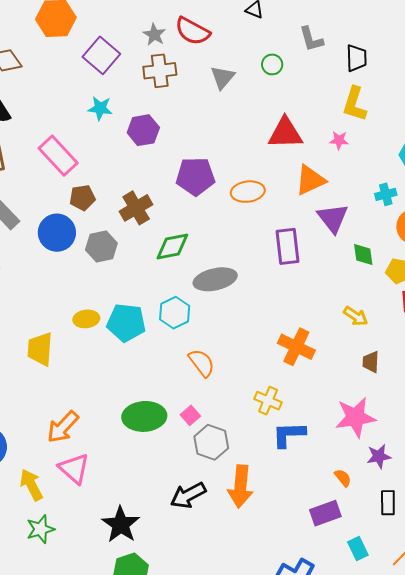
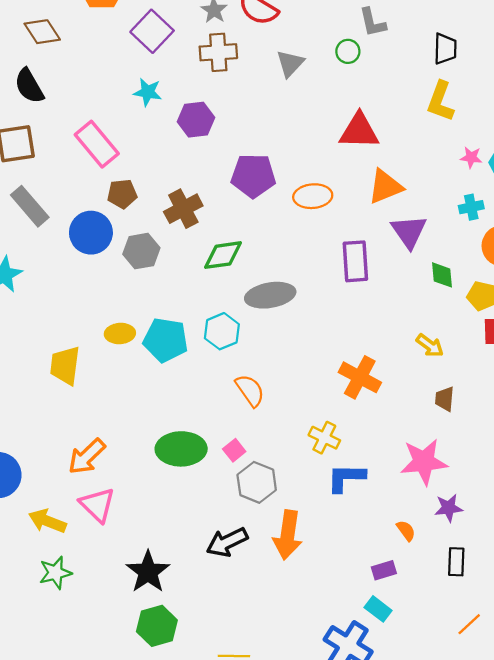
gray L-shape: (311, 39) -> (372, 22), moved
pink star: (339, 140) -> (471, 157), moved
yellow arrow: (31, 485) -> (47, 521), turned -44
purple rectangle: (325, 513) -> (384, 570), size x0.7
cyan rectangle: (358, 549) -> (378, 609), moved, turned -30

